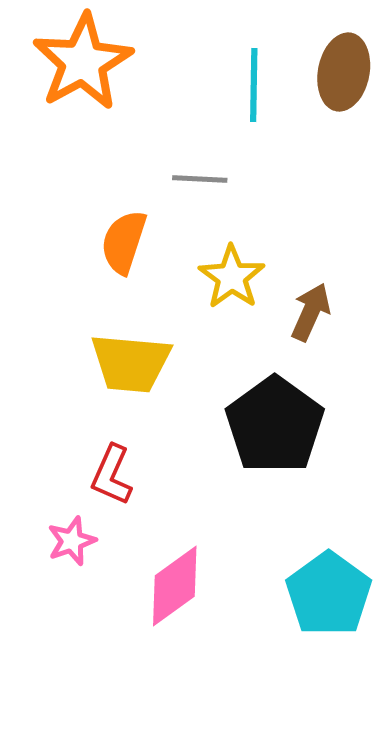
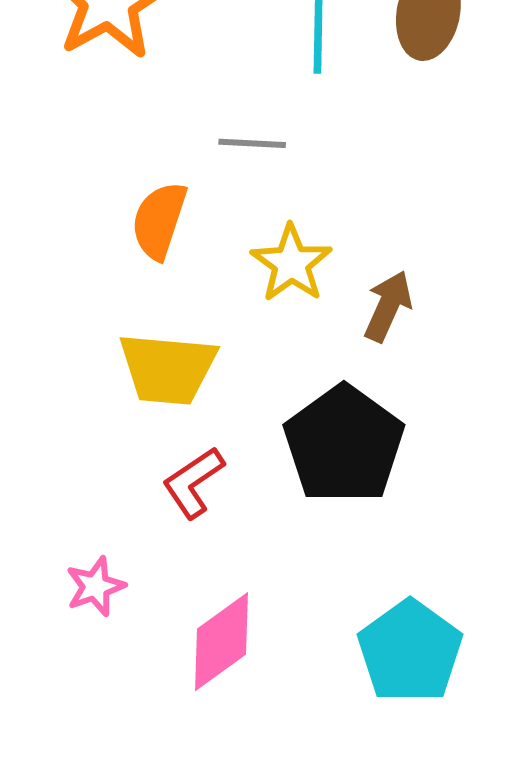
red L-shape: (112, 475) -> (193, 482), moved, turned 32

